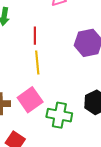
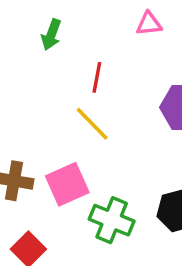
yellow line: (37, 63) -> (92, 124), turned -50

